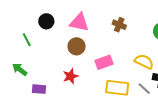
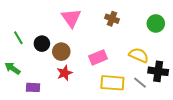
black circle: (46, 21) -> (42, 44), moved
pink triangle: (79, 22) -> (71, 18), turned 45
brown circle: (77, 46) -> (61, 52), moved

